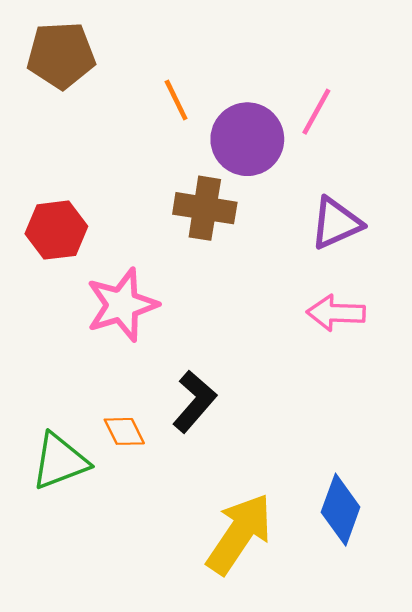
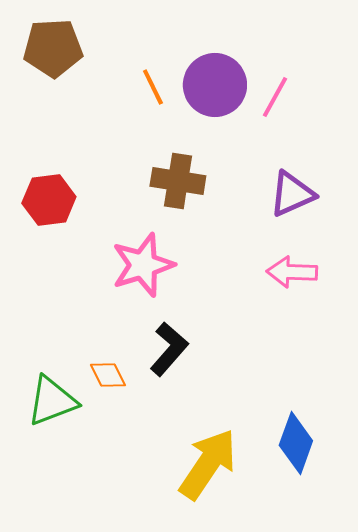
purple circle: (247, 139) -> (215, 85), moved
pink star: (122, 305) -> (143, 265), moved

